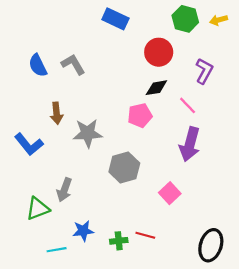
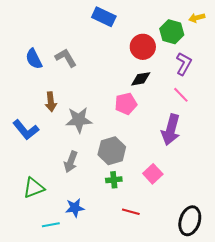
green hexagon: (185, 19) -> (172, 32), moved
pink line: (188, 105) -> (181, 95), moved
gray arrow: (64, 190) -> (71, 162), moved
green cross: (119, 241) -> (114, 180), moved

